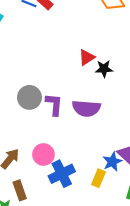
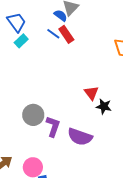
red triangle: (87, 57) -> (91, 93), turned -49

